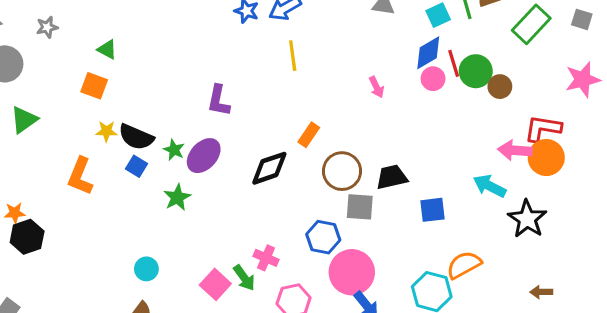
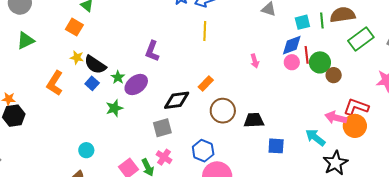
gray square: (360, 207) -> (162, 128), moved, turned -30

